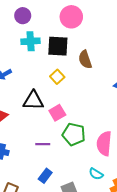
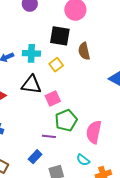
cyan cross: (31, 41) -> (31, 53), moved
green pentagon: (74, 134) -> (66, 120), turned 30
purple line: (43, 144) -> (49, 136), moved

